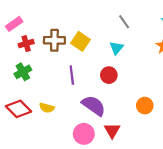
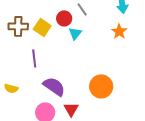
red circle: (109, 75) -> (64, 18), moved
orange circle: (145, 106) -> (101, 86), size x1.5

